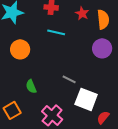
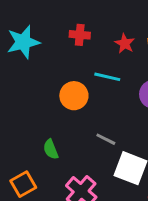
cyan line: (56, 32) -> (107, 77), moved
orange circle: (20, 49) -> (74, 96), moved

